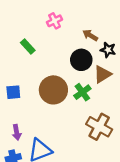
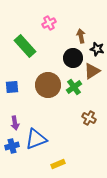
brown arrow: (90, 35) -> (81, 36), turned 48
green rectangle: (28, 46) -> (25, 46), size x1.6
brown cross: (99, 127) -> (89, 118), size x0.6

